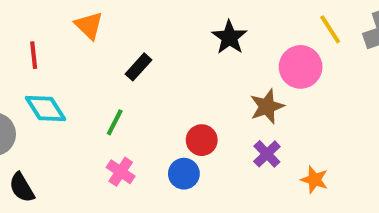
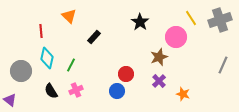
cyan diamond: (46, 108) -> (47, 58), turned 45
green line: (115, 122) -> (71, 65), moved
pink cross: (121, 172) -> (76, 90), moved, turned 32
black semicircle: (22, 188) -> (51, 91), moved

